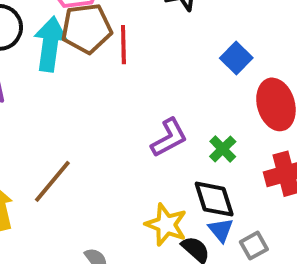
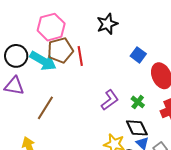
cyan arrow: (50, 44) -> (43, 61), turned 120
brown line: (52, 181) -> (45, 108), moved

